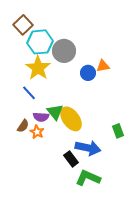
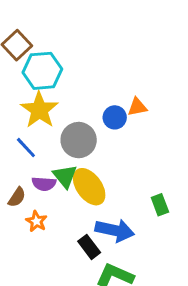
gray circle: (64, 51) -> (79, 140), moved
orange star: (37, 132) -> (36, 221), moved

